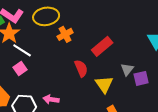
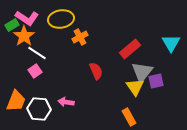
red rectangle: (102, 46) -> (130, 49), moved
gray triangle: (127, 69) -> (142, 72), size x1.6
yellow triangle: (104, 84) -> (135, 87), moved

